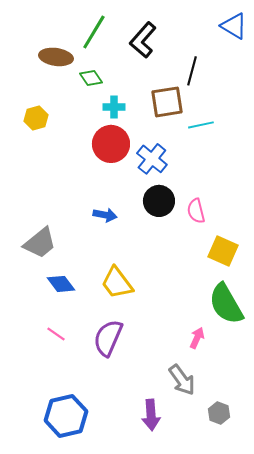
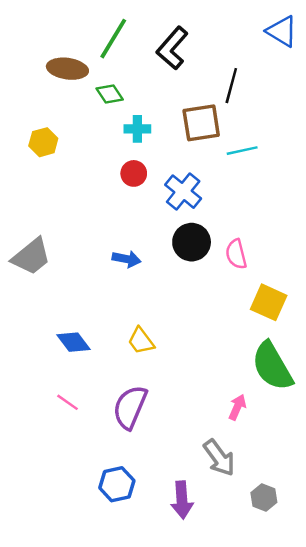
red circle: (111, 144) -> (134, 173), size x0.6
gray trapezoid: (40, 243) -> (31, 257), moved
yellow trapezoid: (117, 283) -> (141, 341), size x0.7
blue hexagon: (66, 416) -> (117, 484), moved, size x0.7

